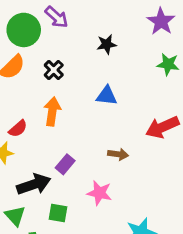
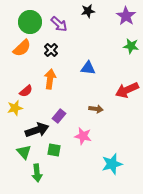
purple arrow: (57, 17) -> (59, 24), moved
black star: (107, 44) -> (88, 11), moved

